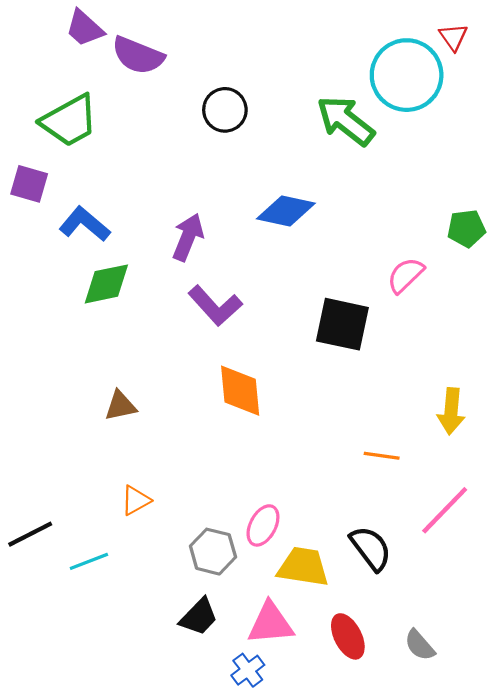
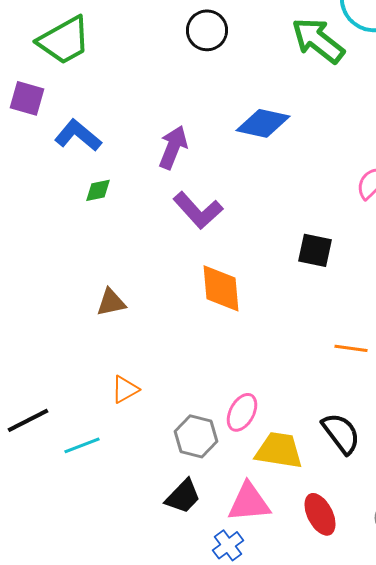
green diamond: (106, 284) -> (98, 190), size x0.6
black square: (342, 324) -> (315, 250), moved, size x0.7

